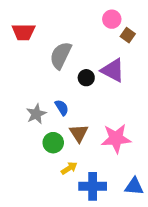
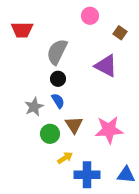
pink circle: (112, 19) -> (90, 16), moved
black circle: (86, 78) -> (58, 79), moved

